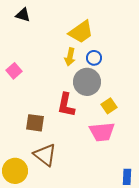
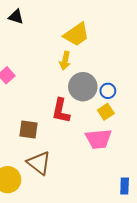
blue circle: (94, 58) -> (108, 91), moved

